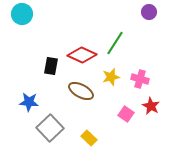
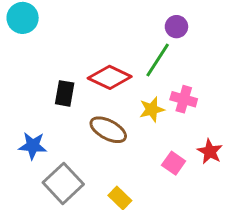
purple circle: (149, 12) -> (176, 27), moved
pink cross: (140, 79) -> (184, 99), moved

